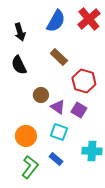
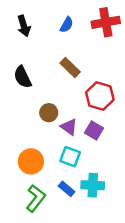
red cross: (89, 19) -> (106, 22), turned 30
blue semicircle: (56, 21) -> (67, 25), size x0.6
black arrow: (20, 32) -> (24, 26), moved
cyan cross: (92, 151) -> (93, 185), moved

